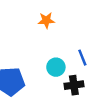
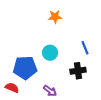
cyan circle: (56, 67) -> (50, 53), moved

